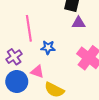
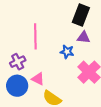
blue star: (48, 47) -> (67, 52), moved

